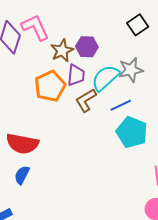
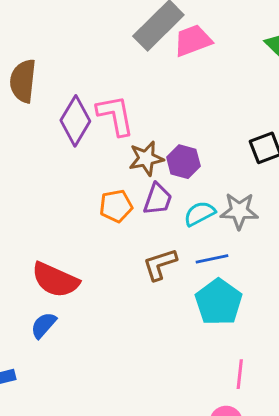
cyan semicircle: (105, 78) -> (200, 214), size x0.7
orange pentagon: (50, 86) -> (116, 206), size x0.7
brown L-shape: (86, 100) -> (160, 264), moved

